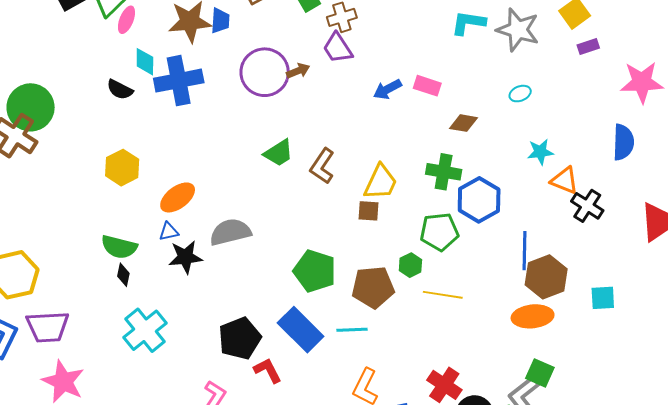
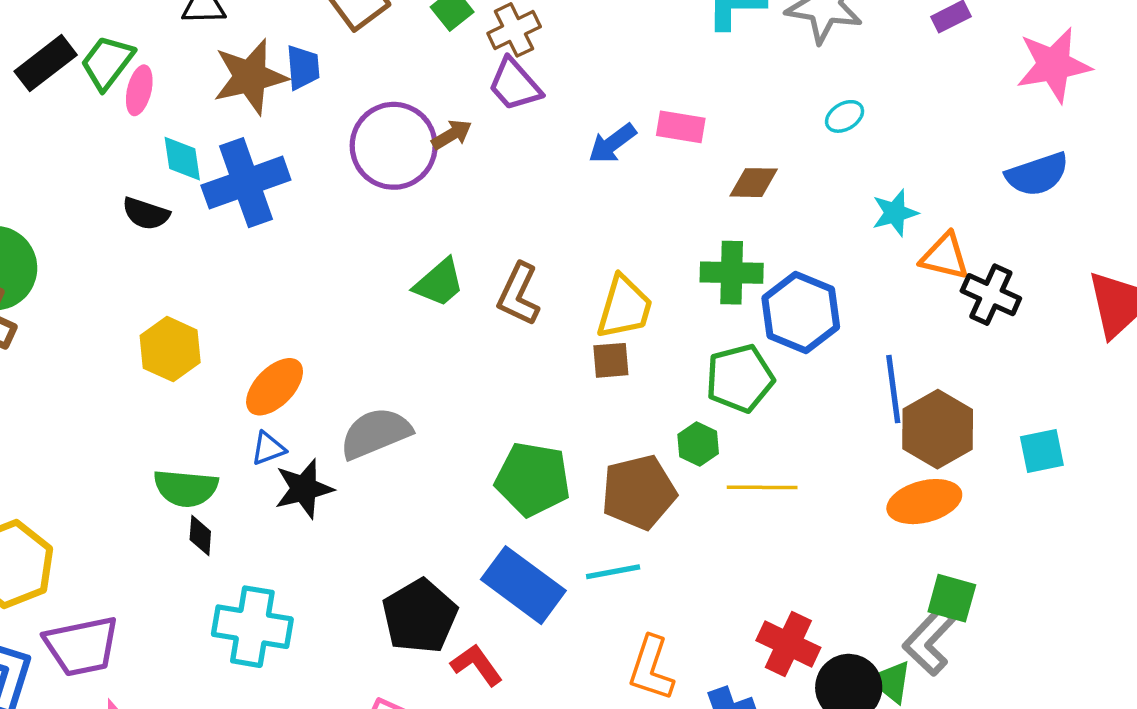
blue semicircle: (623, 142) -> (1037, 174), turned 78
cyan cross: (145, 330) -> (252, 627), turned -33

